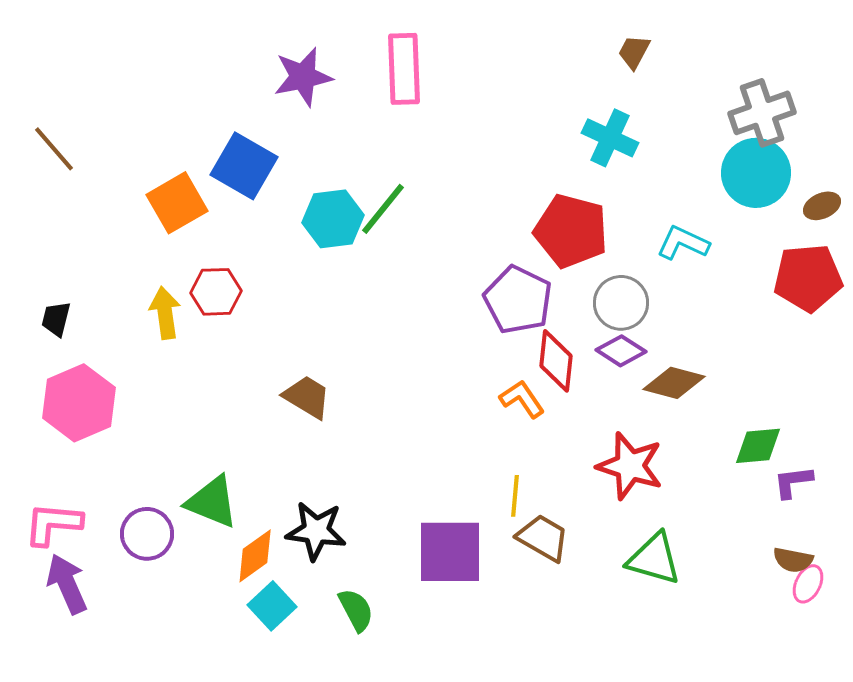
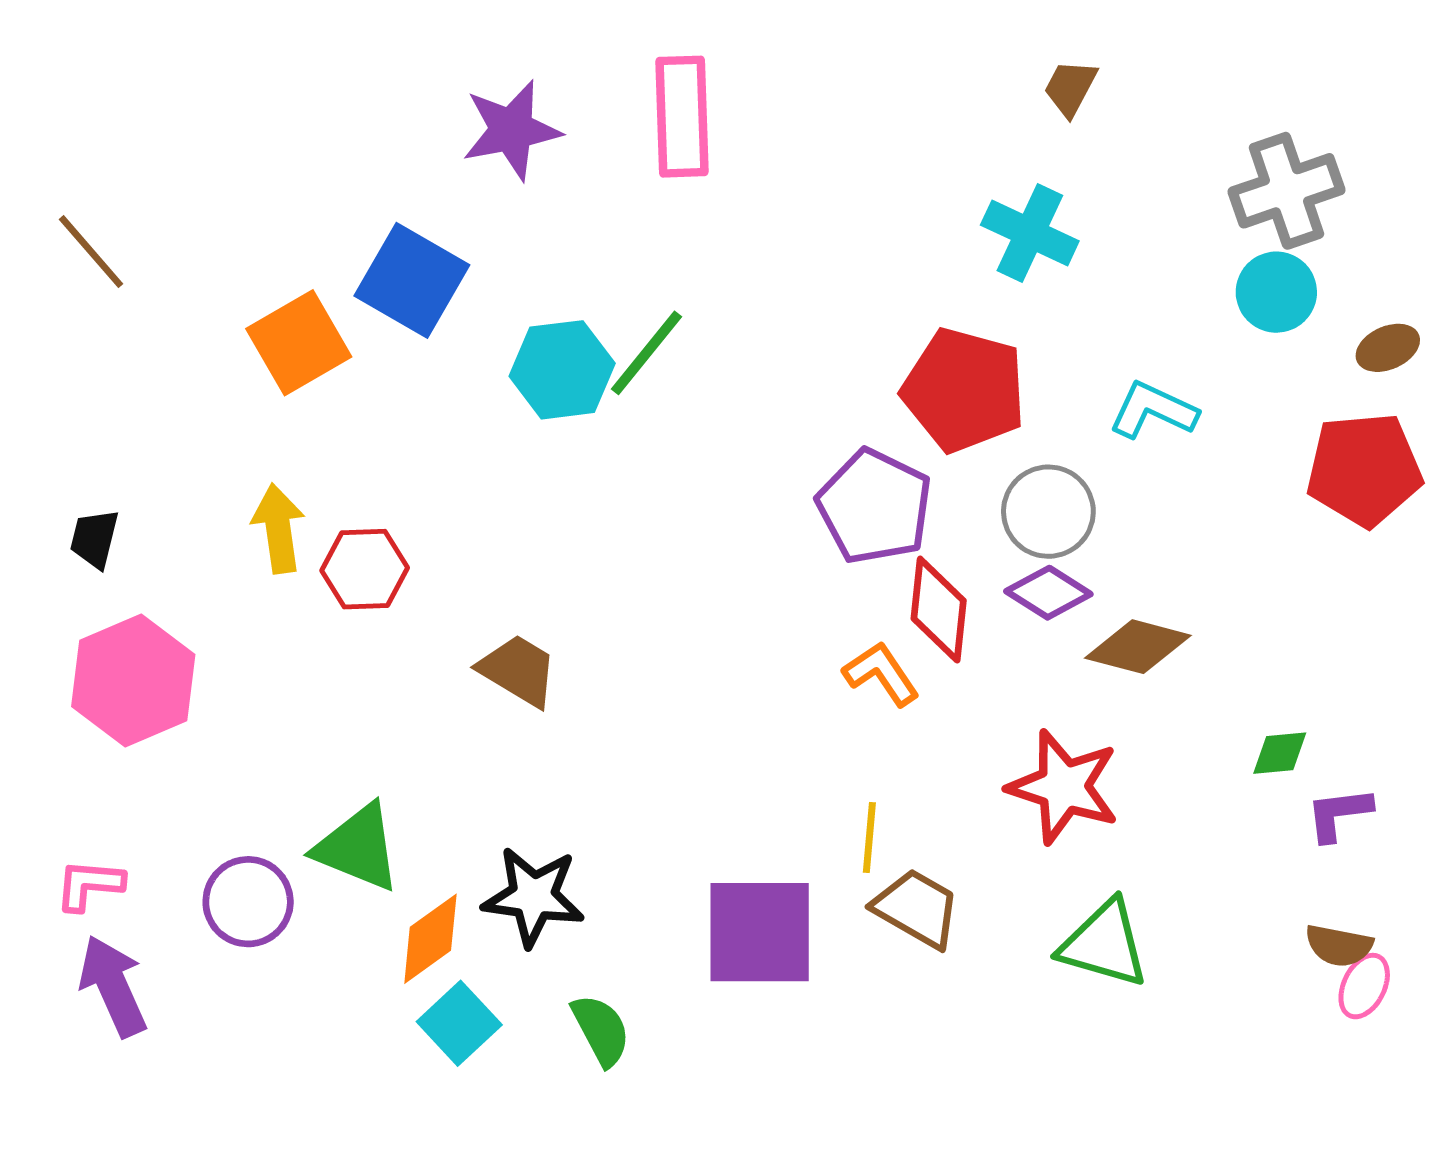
cyan circle: (756, 173) -> (1276, 292), size x0.7
red hexagon: (216, 292) -> (365, 569), moved
green diamond: (758, 446) -> (1280, 753), size x0.7
pink L-shape: (53, 524) -> (89, 885), size x0.7

